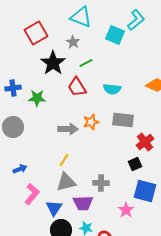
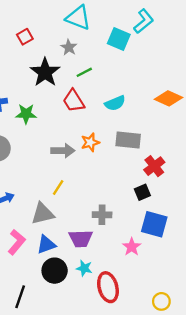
red square: (36, 33) -> (25, 37), size x0.6
cyan semicircle: (112, 89) -> (115, 103), turned -30
gray triangle: (66, 182) -> (43, 214), moved
pink L-shape: (32, 194) -> (17, 242), moved
blue triangle: (54, 208) -> (46, 244), turned 36

